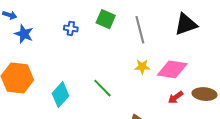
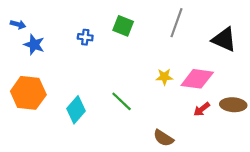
black triangle: (186, 24) -> (224, 39), moved, turned 45
gray line: (140, 30) -> (176, 23), moved, turned 36

